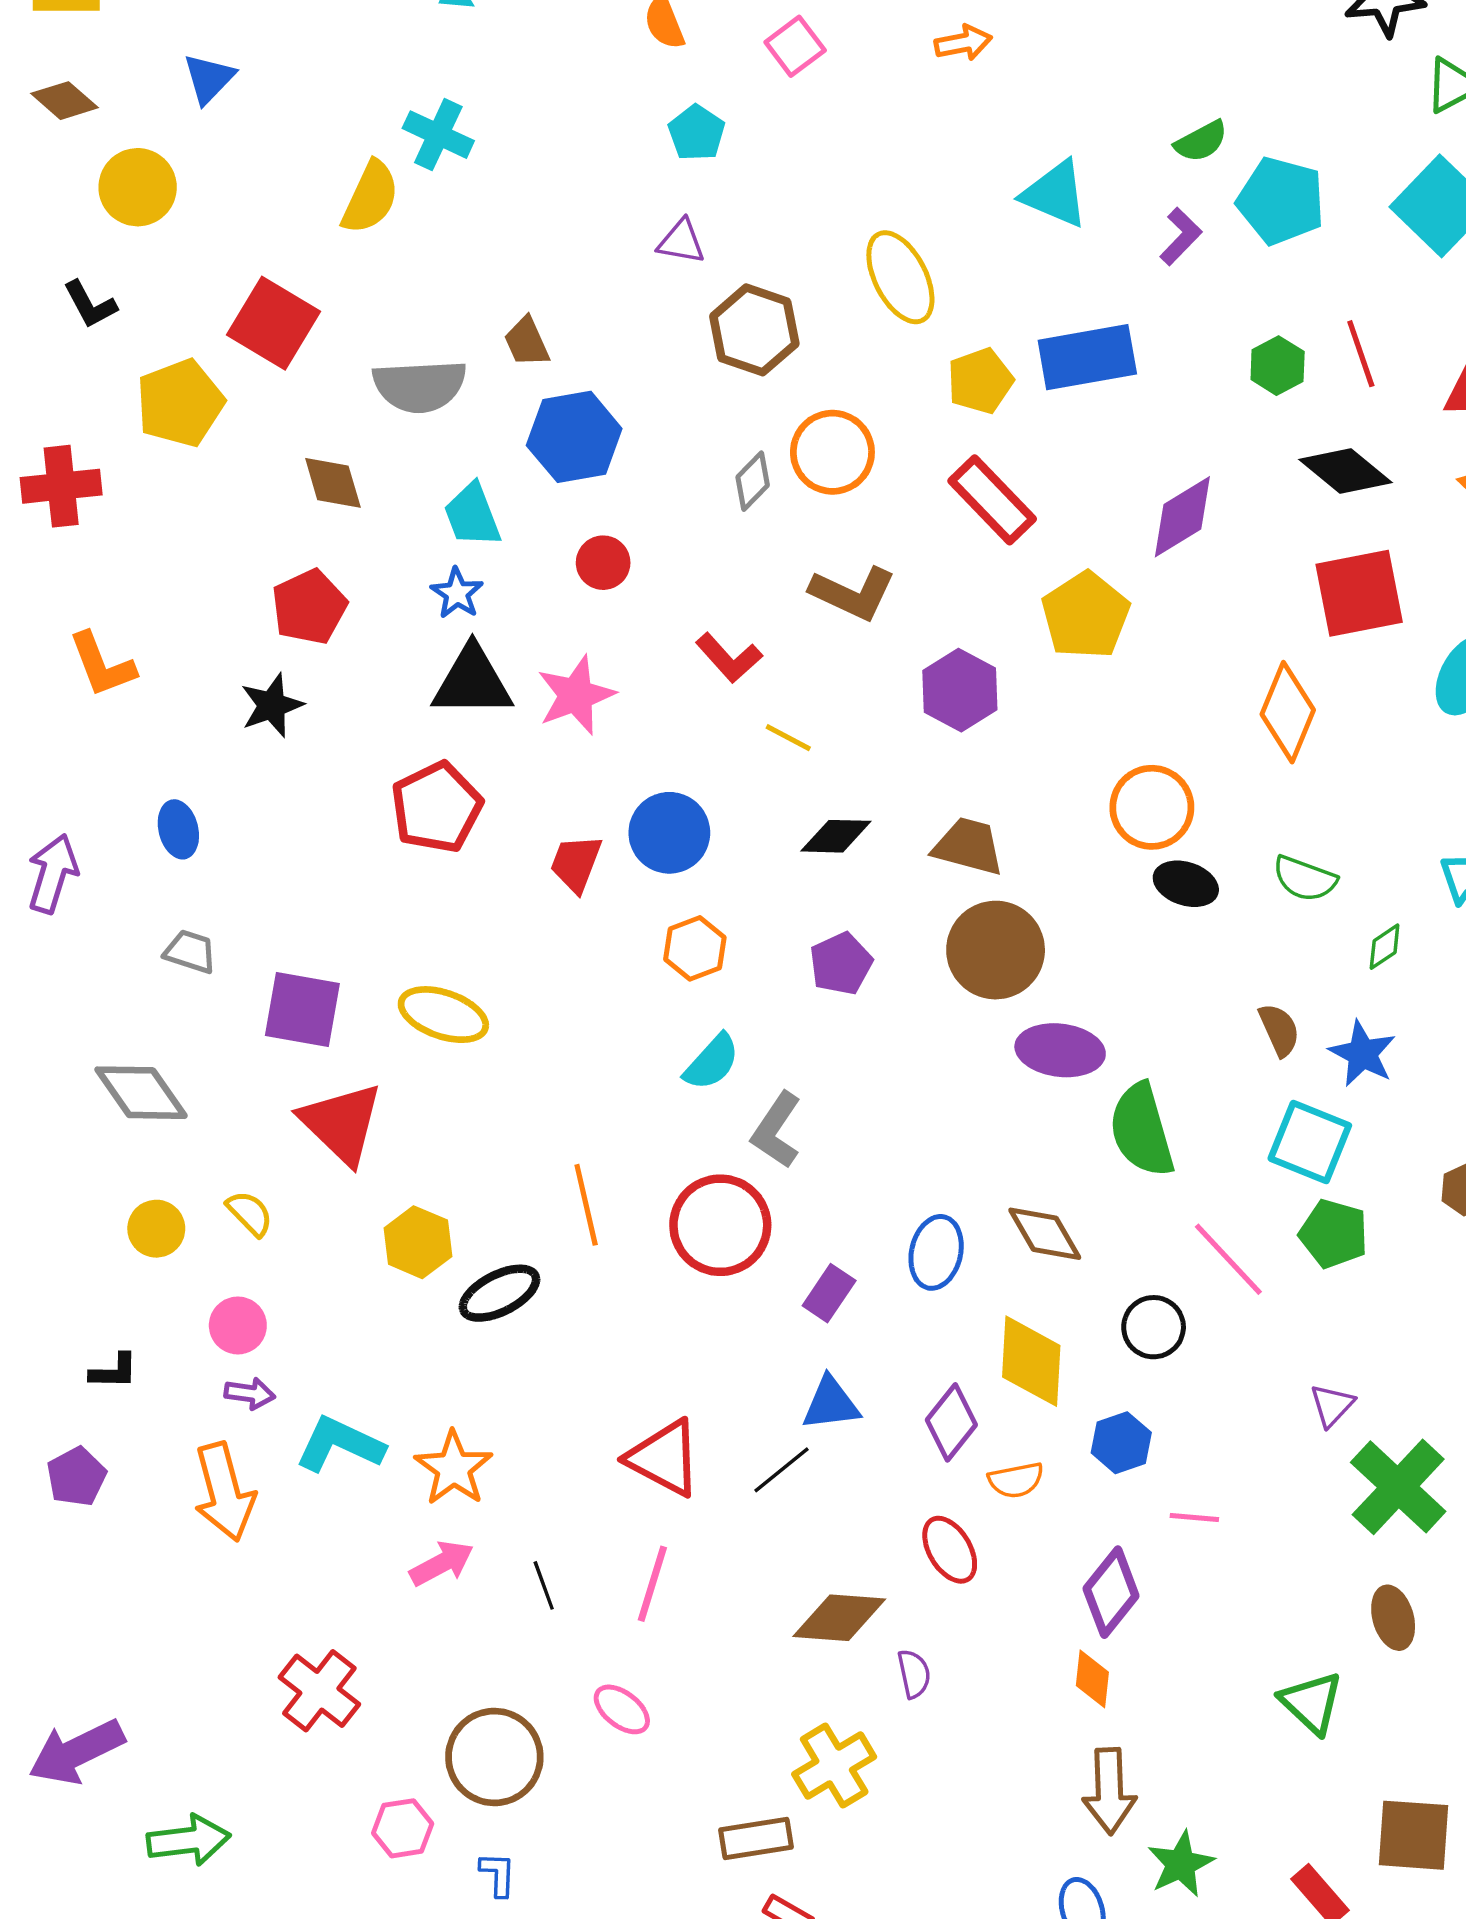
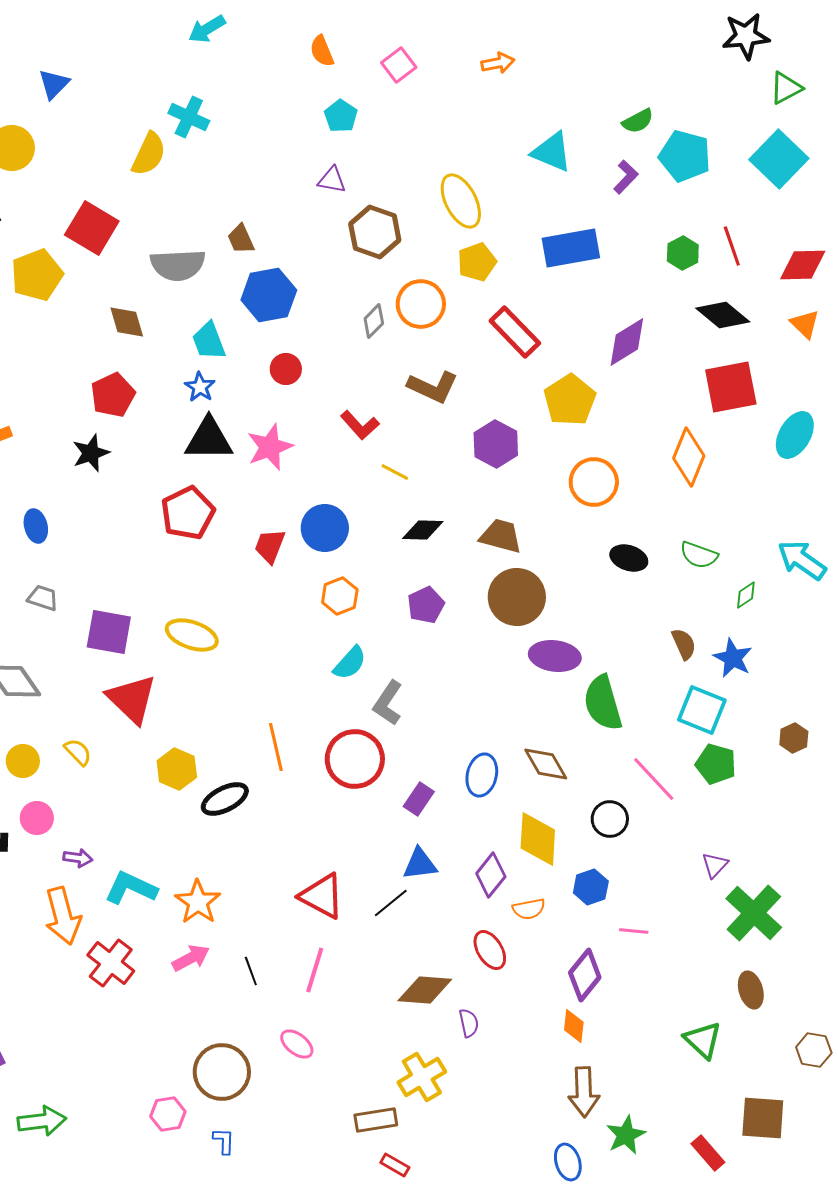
yellow pentagon: (980, 381) -> (477, 262), moved
orange circle: (1152, 807) -> (594, 482), moved
pink circle: (238, 1325) -> (37, 818), moved
red cross: (319, 1691) -> (111, 963), moved

